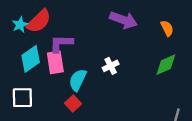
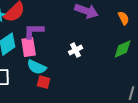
cyan semicircle: (78, 80) -> (37, 67), moved, turned -90
red square: (73, 104) -> (44, 82), turned -32

